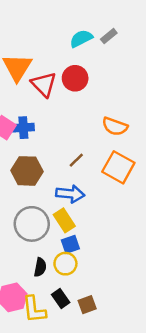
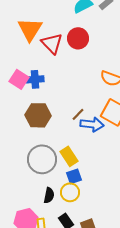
brown line: (76, 160) -> (78, 114), moved
blue arrow: (70, 194) -> (92, 124), moved

